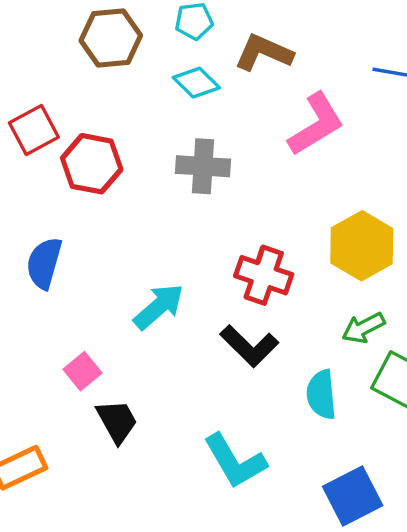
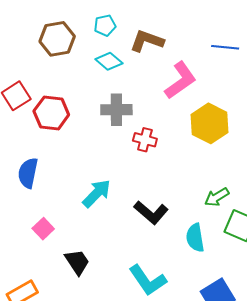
yellow hexagon: (362, 246) -> (210, 123), moved
red cross: (264, 275) -> (145, 140), moved, size x0.7
pink square: (83, 371) -> (43, 229), moved

